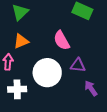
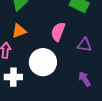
pink semicircle: (62, 40) -> (58, 32), turned 48
purple triangle: (78, 65) -> (84, 45), moved

